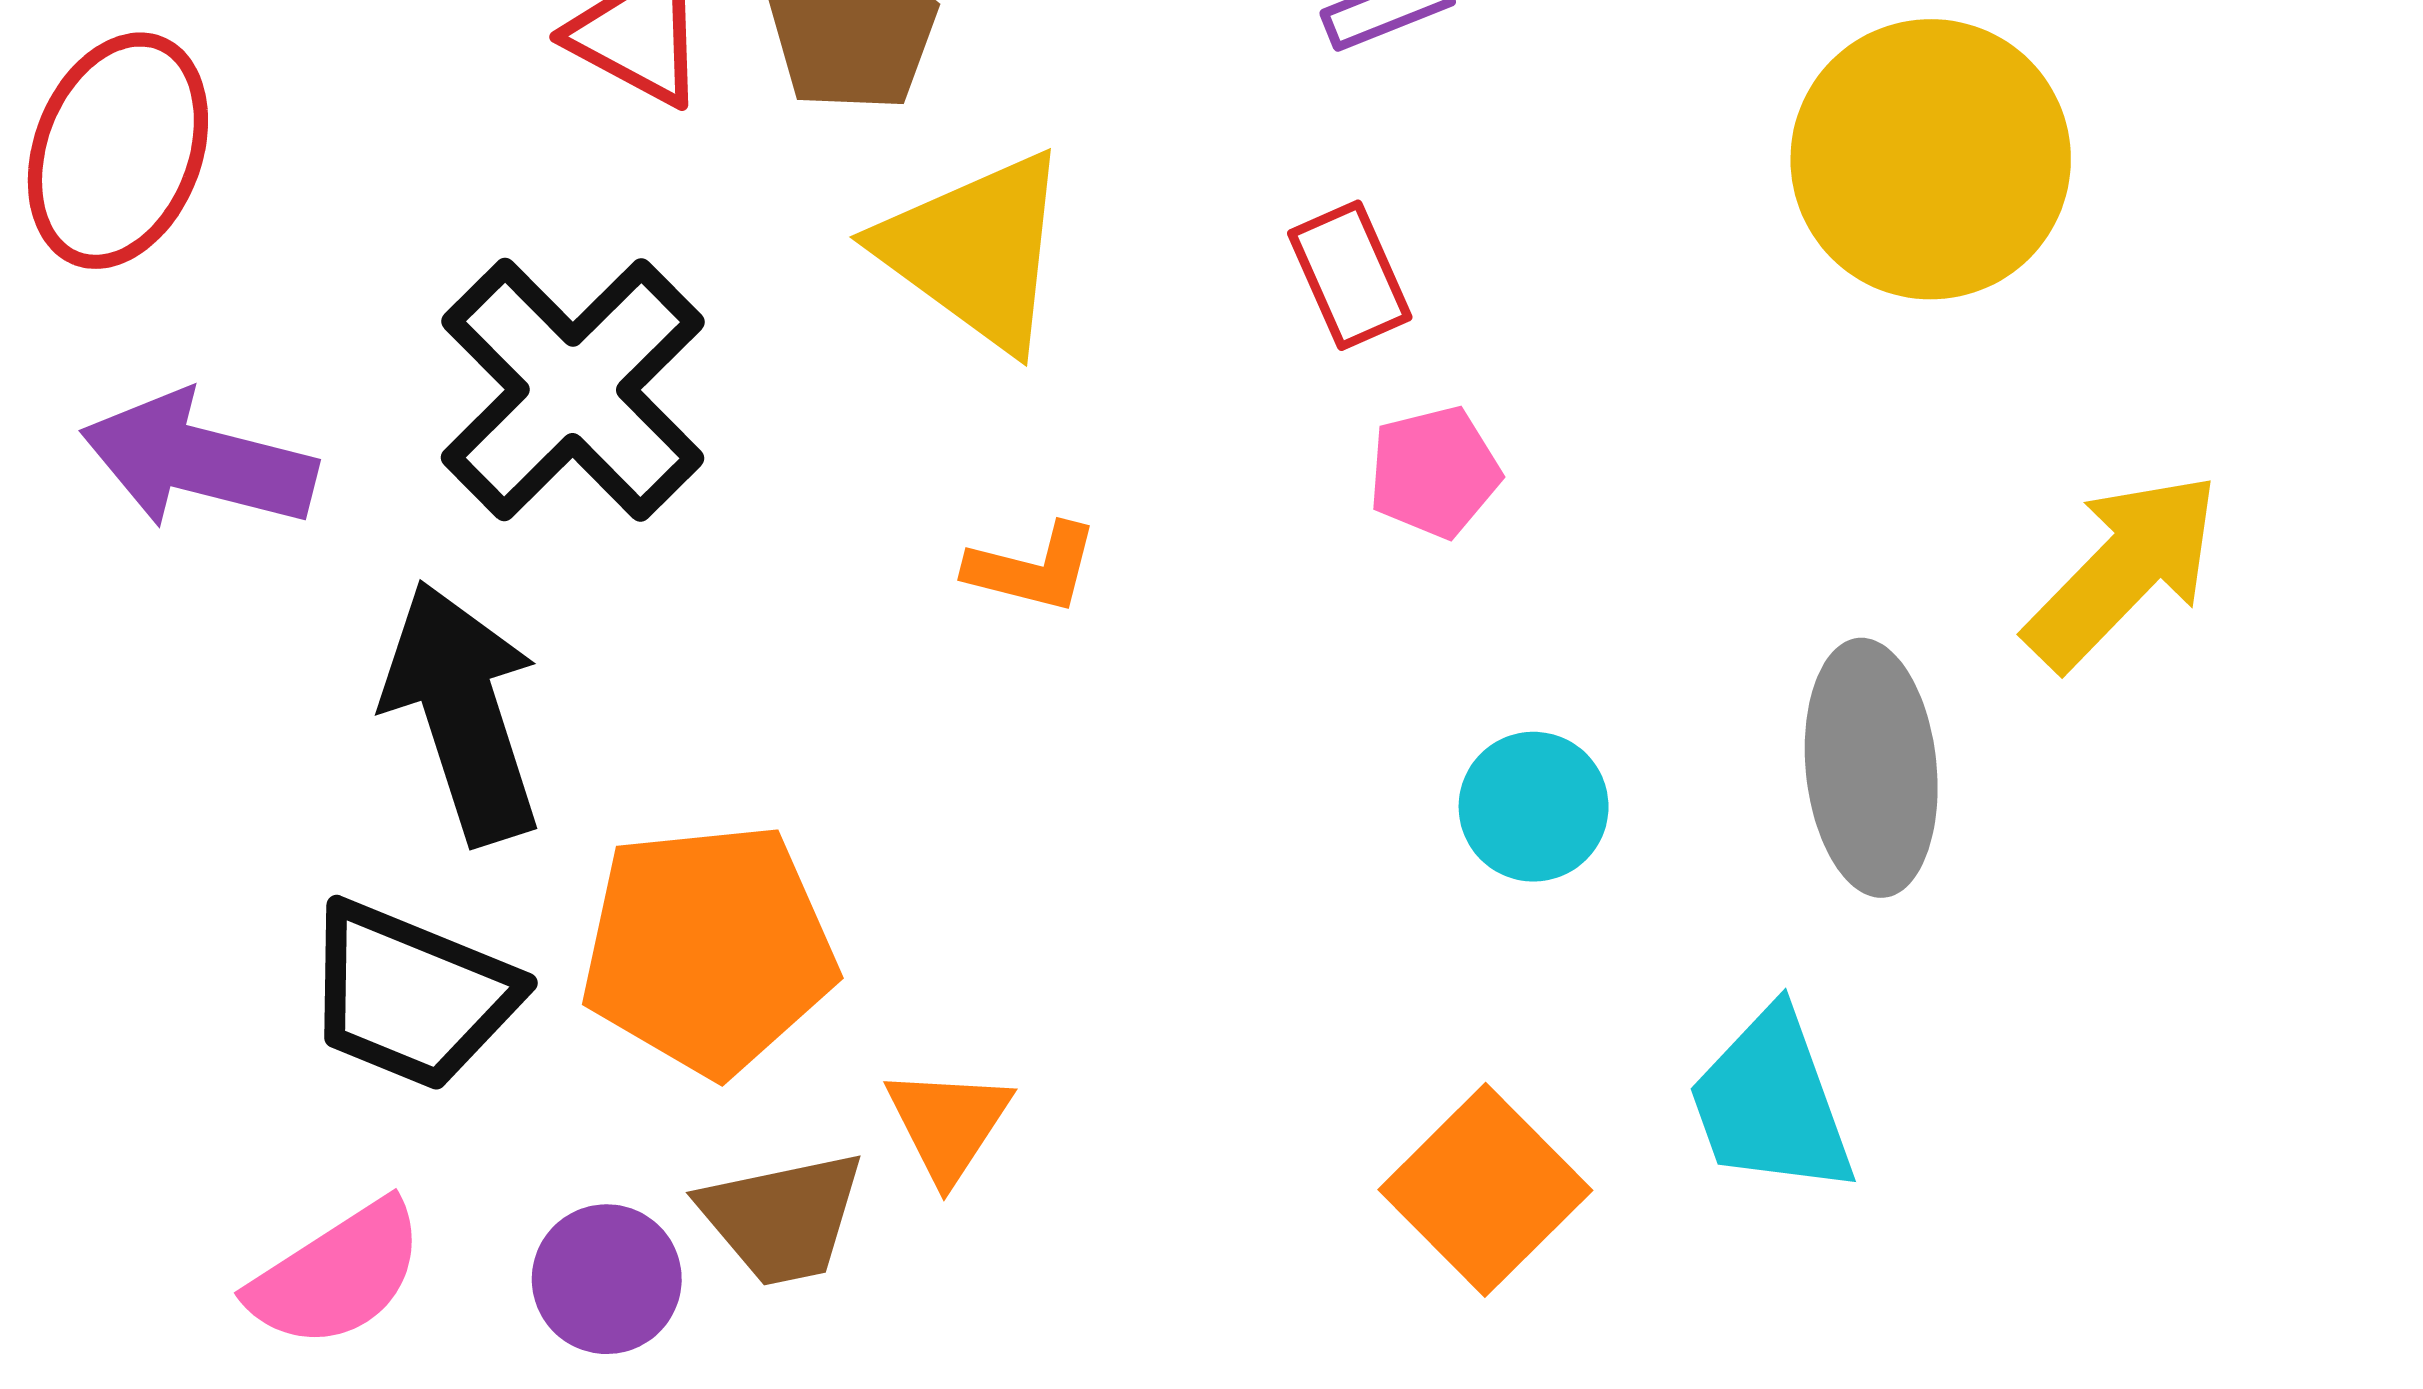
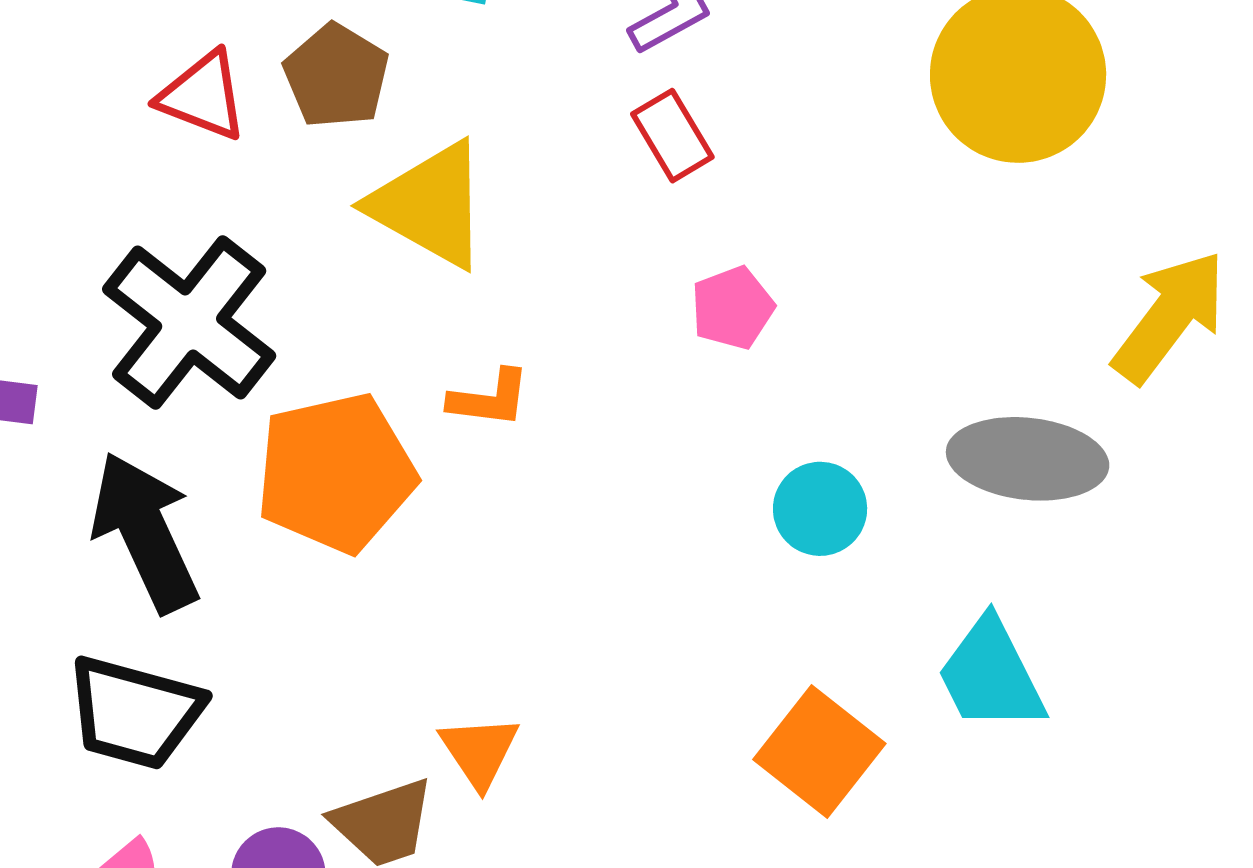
red rectangle: (1350, 275) -> (672, 136), moved
gray ellipse: (1871, 768) -> (1028, 459), turned -71
orange pentagon: (708, 949) -> (336, 473), moved

